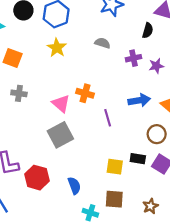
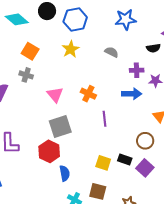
black semicircle: (148, 30) -> (153, 48), turned 56
gray cross: (19, 93) -> (26, 75), moved
blue arrow: (139, 100) -> (132, 94), moved
pink triangle: (61, 103) -> (55, 95), moved
red hexagon: (37, 178) -> (49, 151), moved

